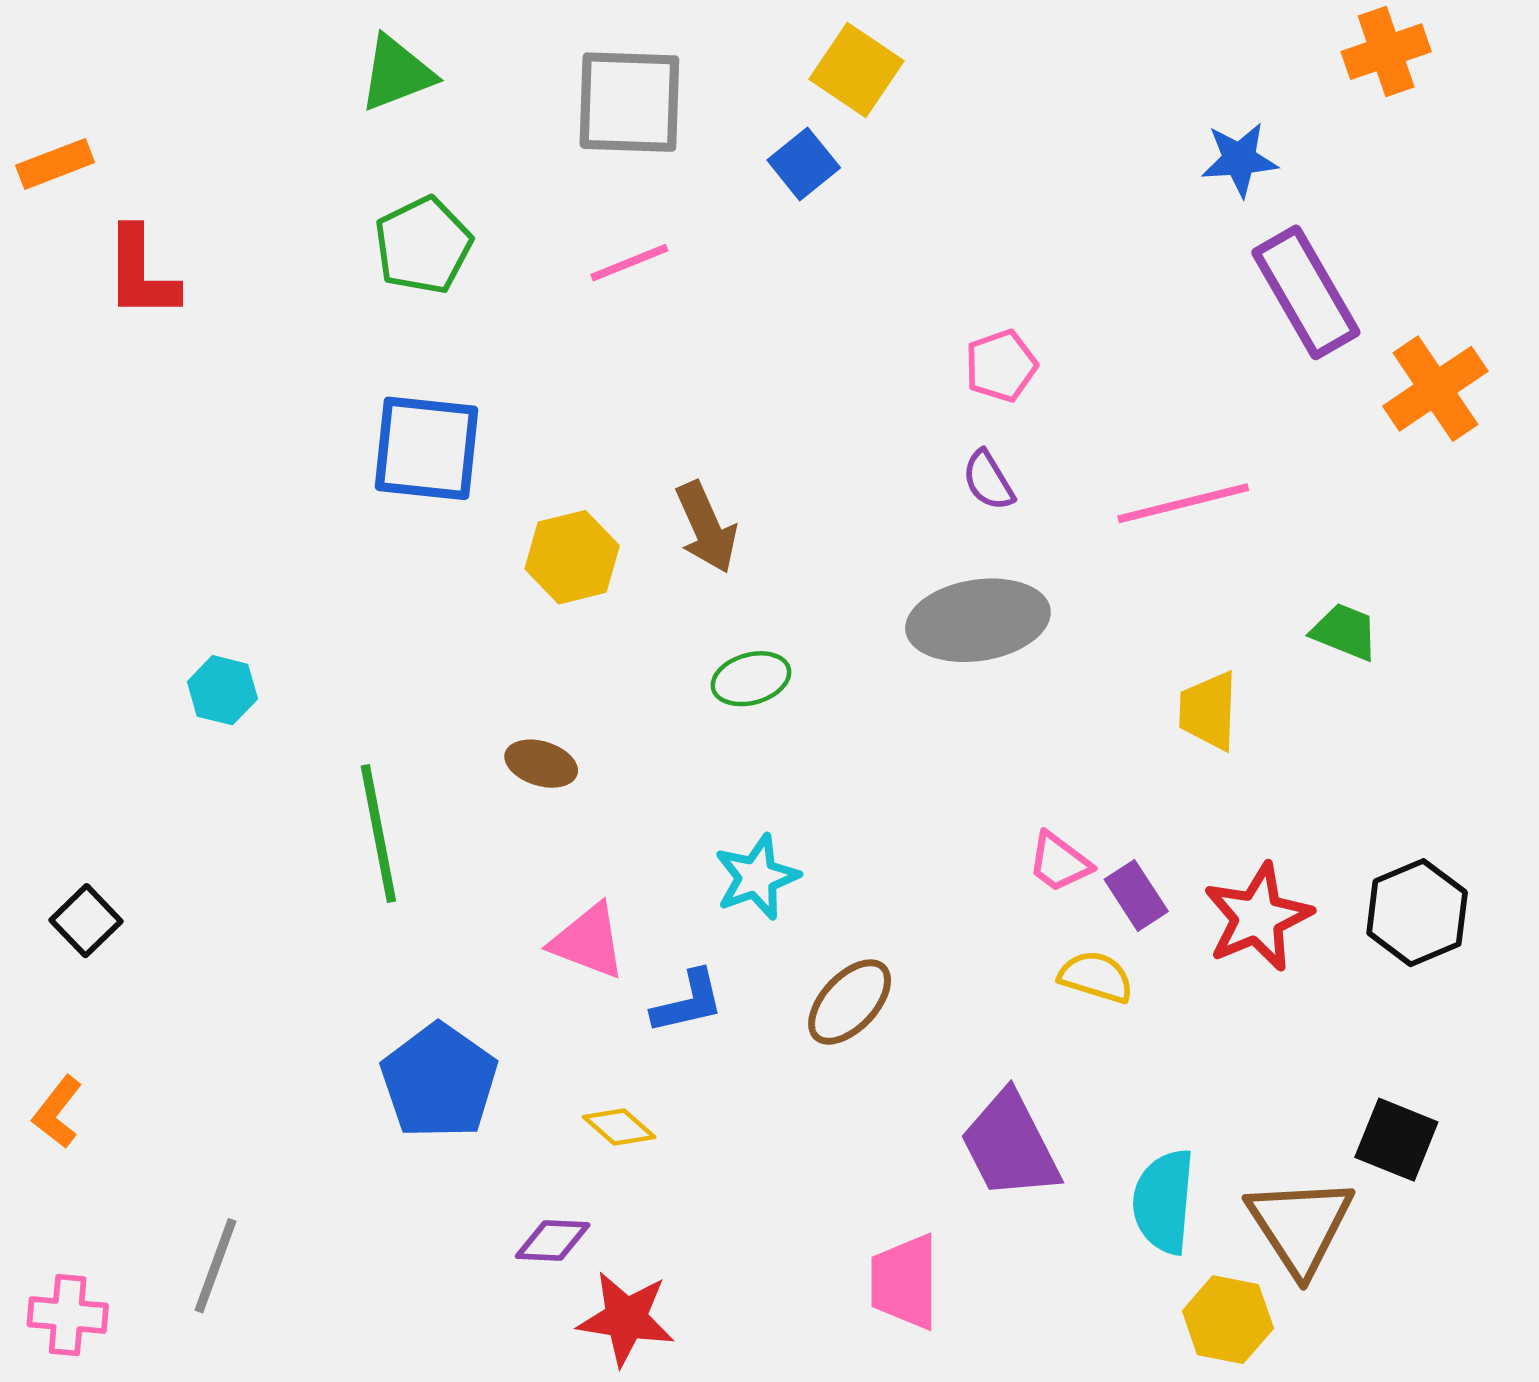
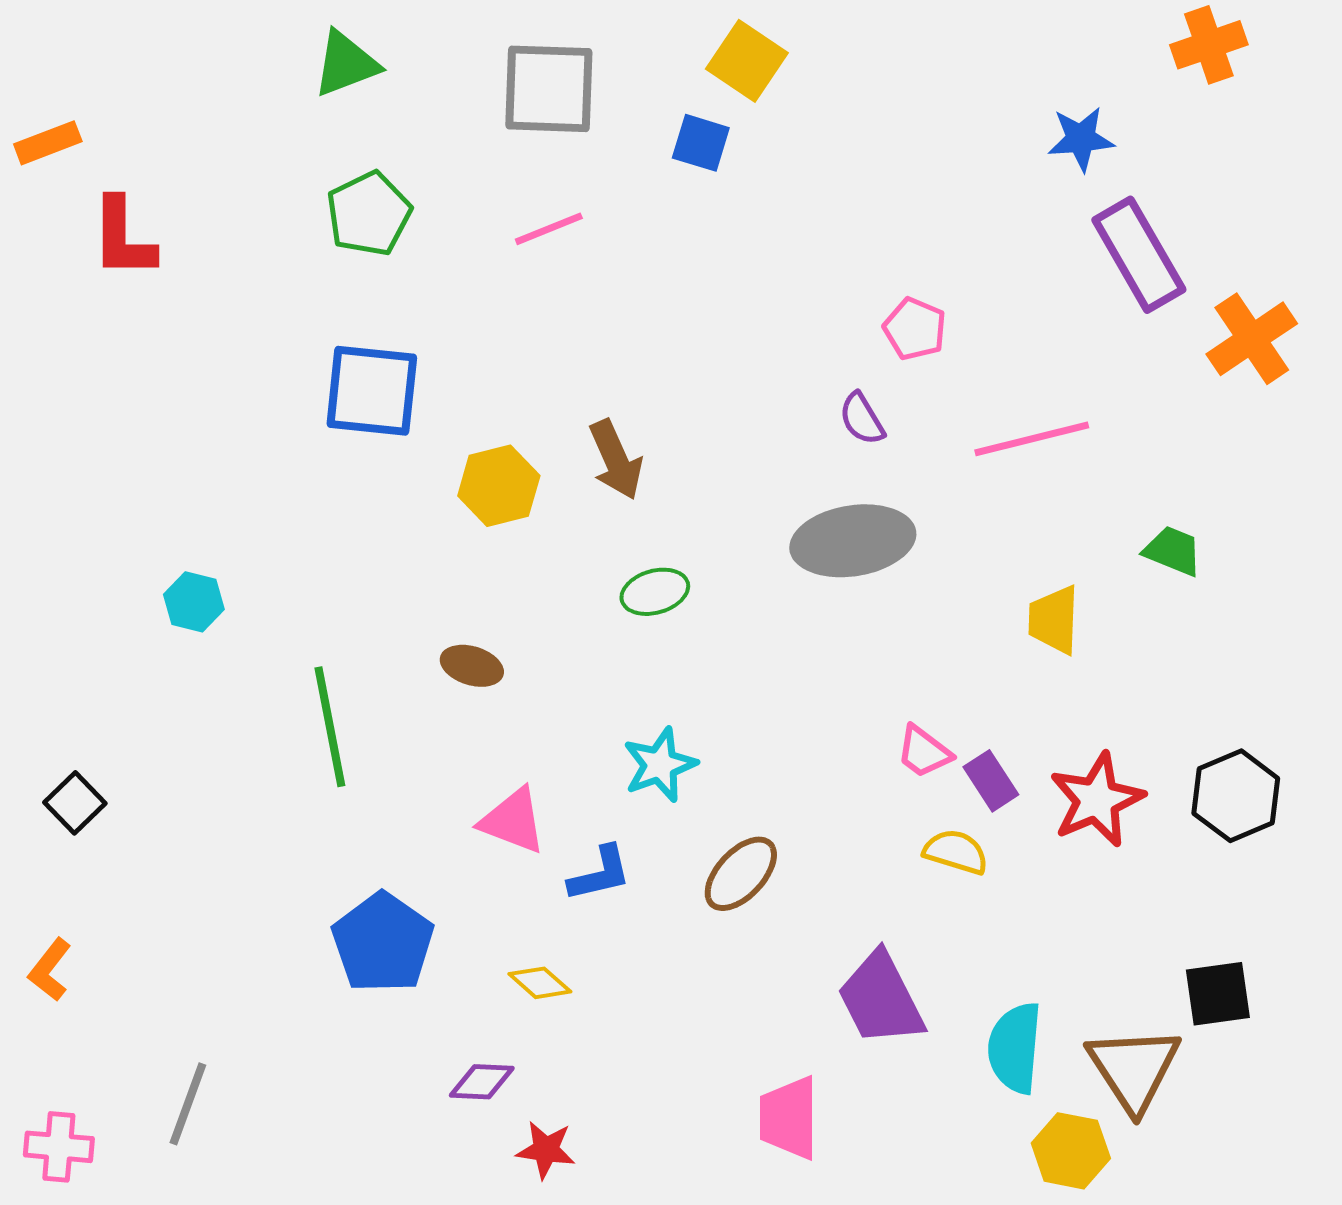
blue square: (804, 164) -> (701, 143), turned -34
pink pentagon: (1001, 366) -> (915, 329), moved, turned -30
black square: (1396, 1140) -> (1218, 994), turned -30
red star: (626, 1318) -> (546, 1150), size x0.7

